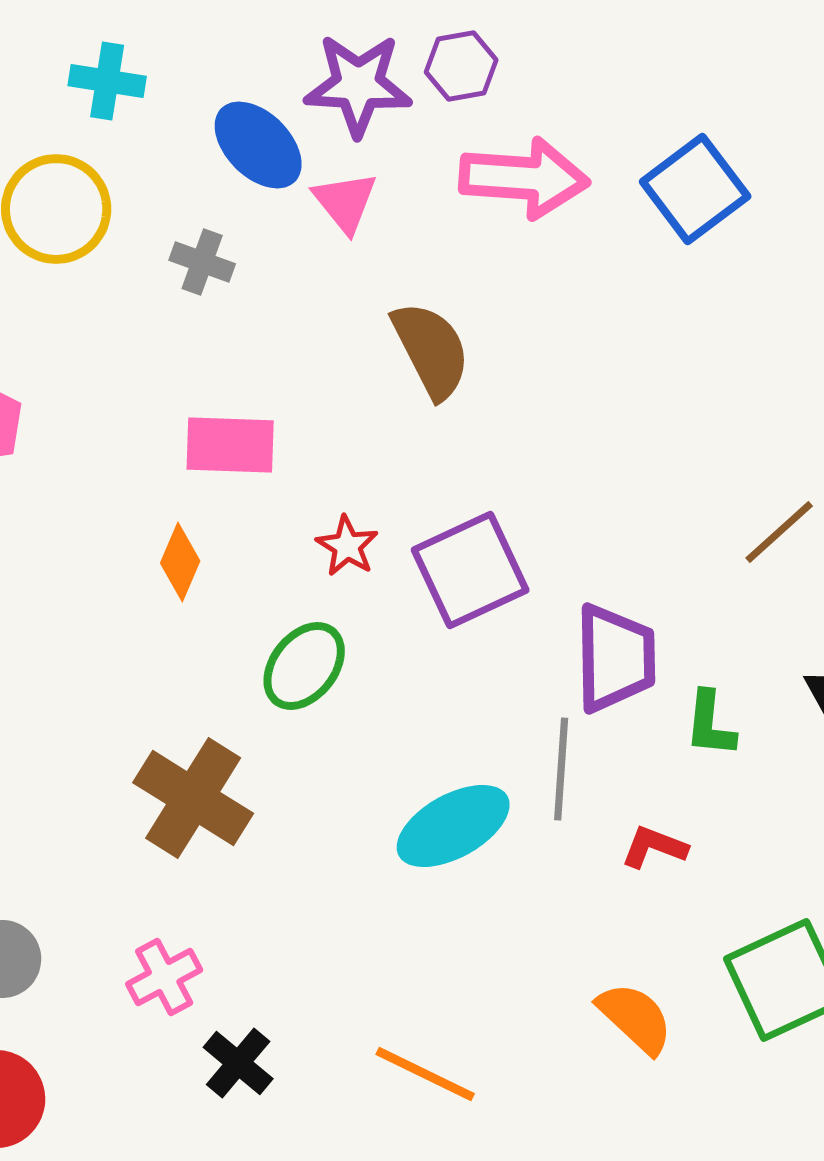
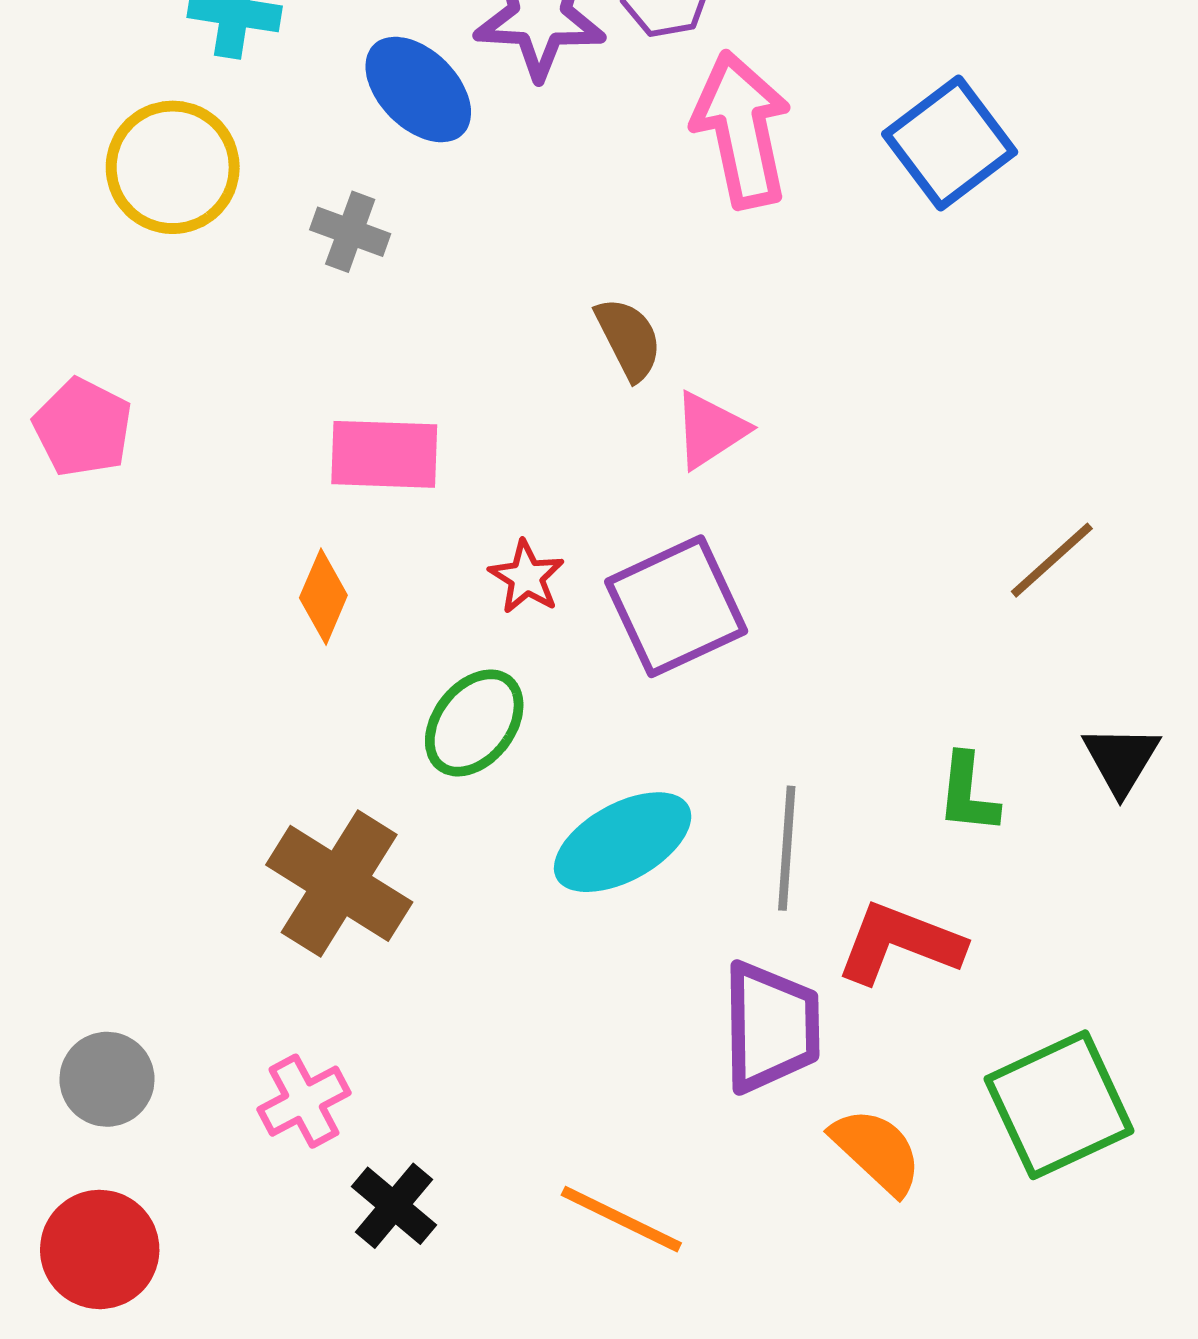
pink arrow: (524, 178) -> (742, 130), turned -106
pink triangle: (345, 202) -> (710, 430), moved, turned 36
brown semicircle: (431, 350) -> (629, 339), size x0.7
purple trapezoid: (615, 658) -> (771, 1027), moved
cyan ellipse: (453, 826) -> (623, 842), moved
red L-shape: (654, 847) -> (900, 943), size x1.6

